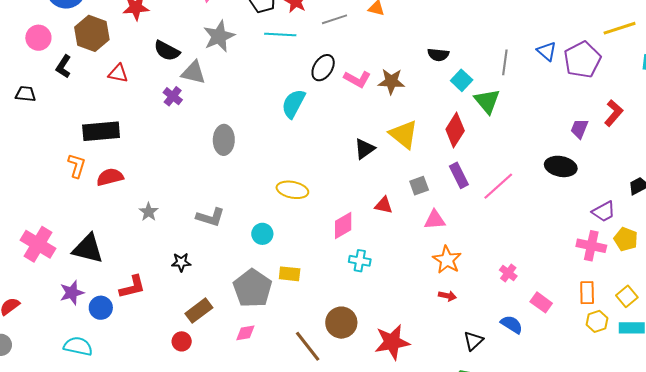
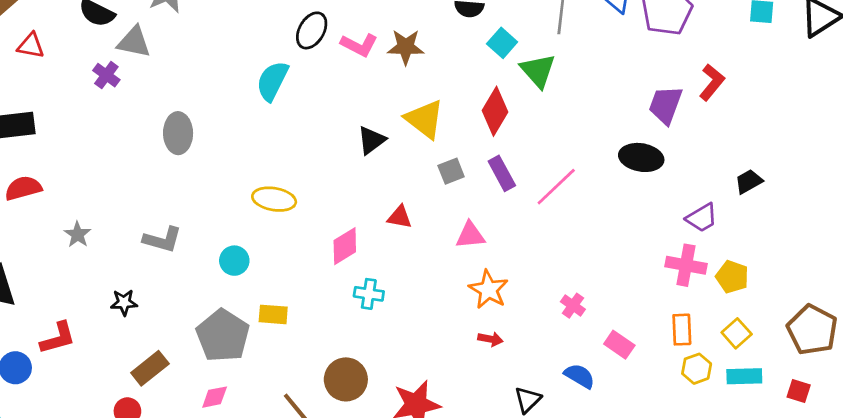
purple trapezoid: (579, 129) -> (665, 105), size x1.4
gray square: (419, 186) -> (451, 171), moved
yellow pentagon: (626, 239) -> (732, 277), moved

